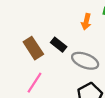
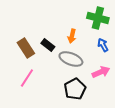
orange arrow: (86, 22) -> (72, 36), moved

